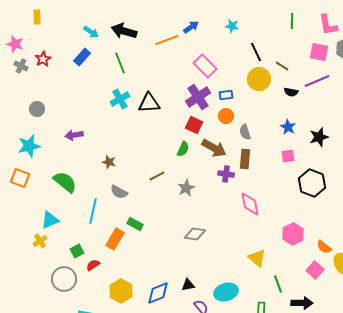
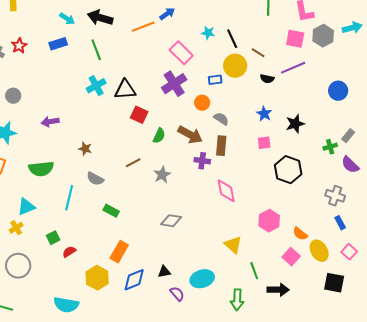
cyan star: (232, 26) -> (208, 33), moved
blue rectangle: (82, 57) -> (58, 44), turned 30
blue rectangle: (226, 95) -> (215, 80), moved
red square: (194, 125) -> (139, 115), moved
gray semicircle: (245, 132) -> (221, 119), turned 140
green semicircle: (65, 182) -> (41, 169), turned 135
orange rectangle: (115, 239) -> (119, 252), moved
gray circle: (64, 279) -> (18, 266), moved

